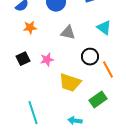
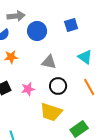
black circle: (90, 57) -> (58, 86), moved
orange line: (108, 70) -> (89, 87), moved

